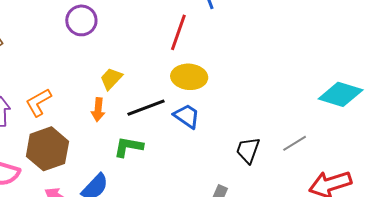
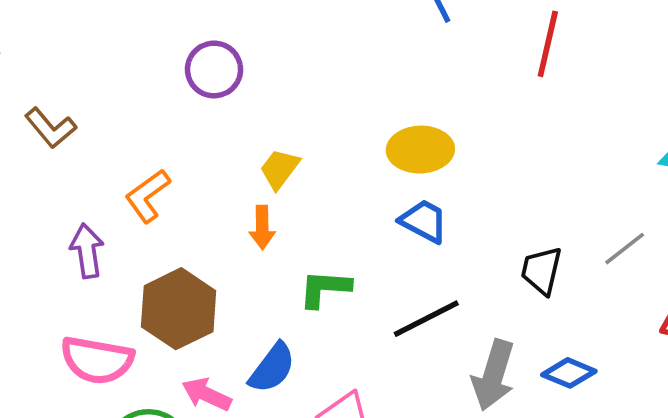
red line: (178, 32) -> (548, 44), moved
orange L-shape: (38, 102) -> (148, 196), moved
black line: (146, 108) -> (426, 319), moved

